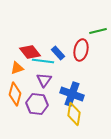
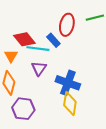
red ellipse: (81, 50) -> (67, 25), moved
orange triangle: (17, 68) -> (11, 56), turned -40
purple hexagon: (37, 104) -> (23, 109), moved

